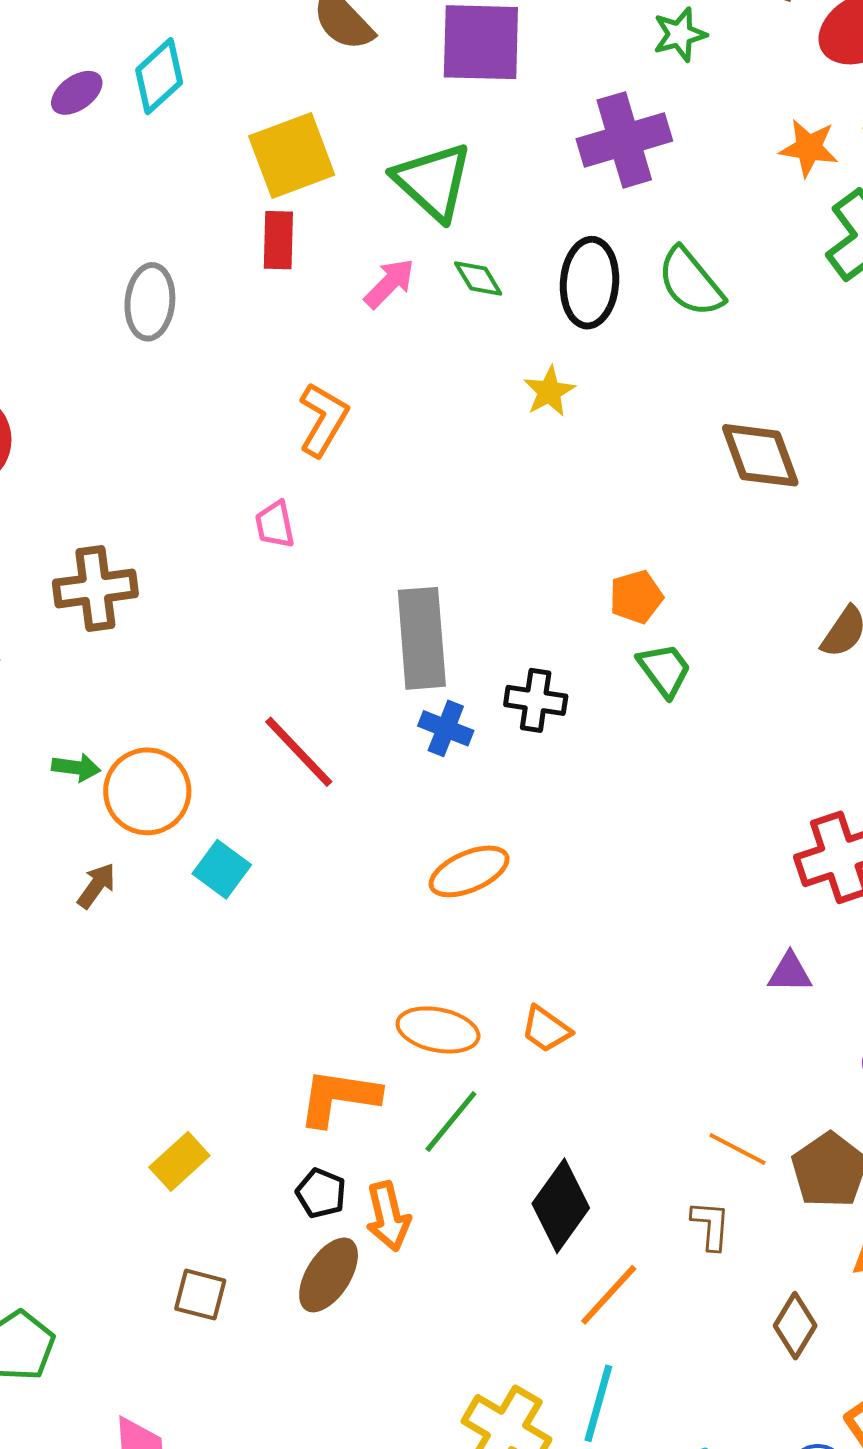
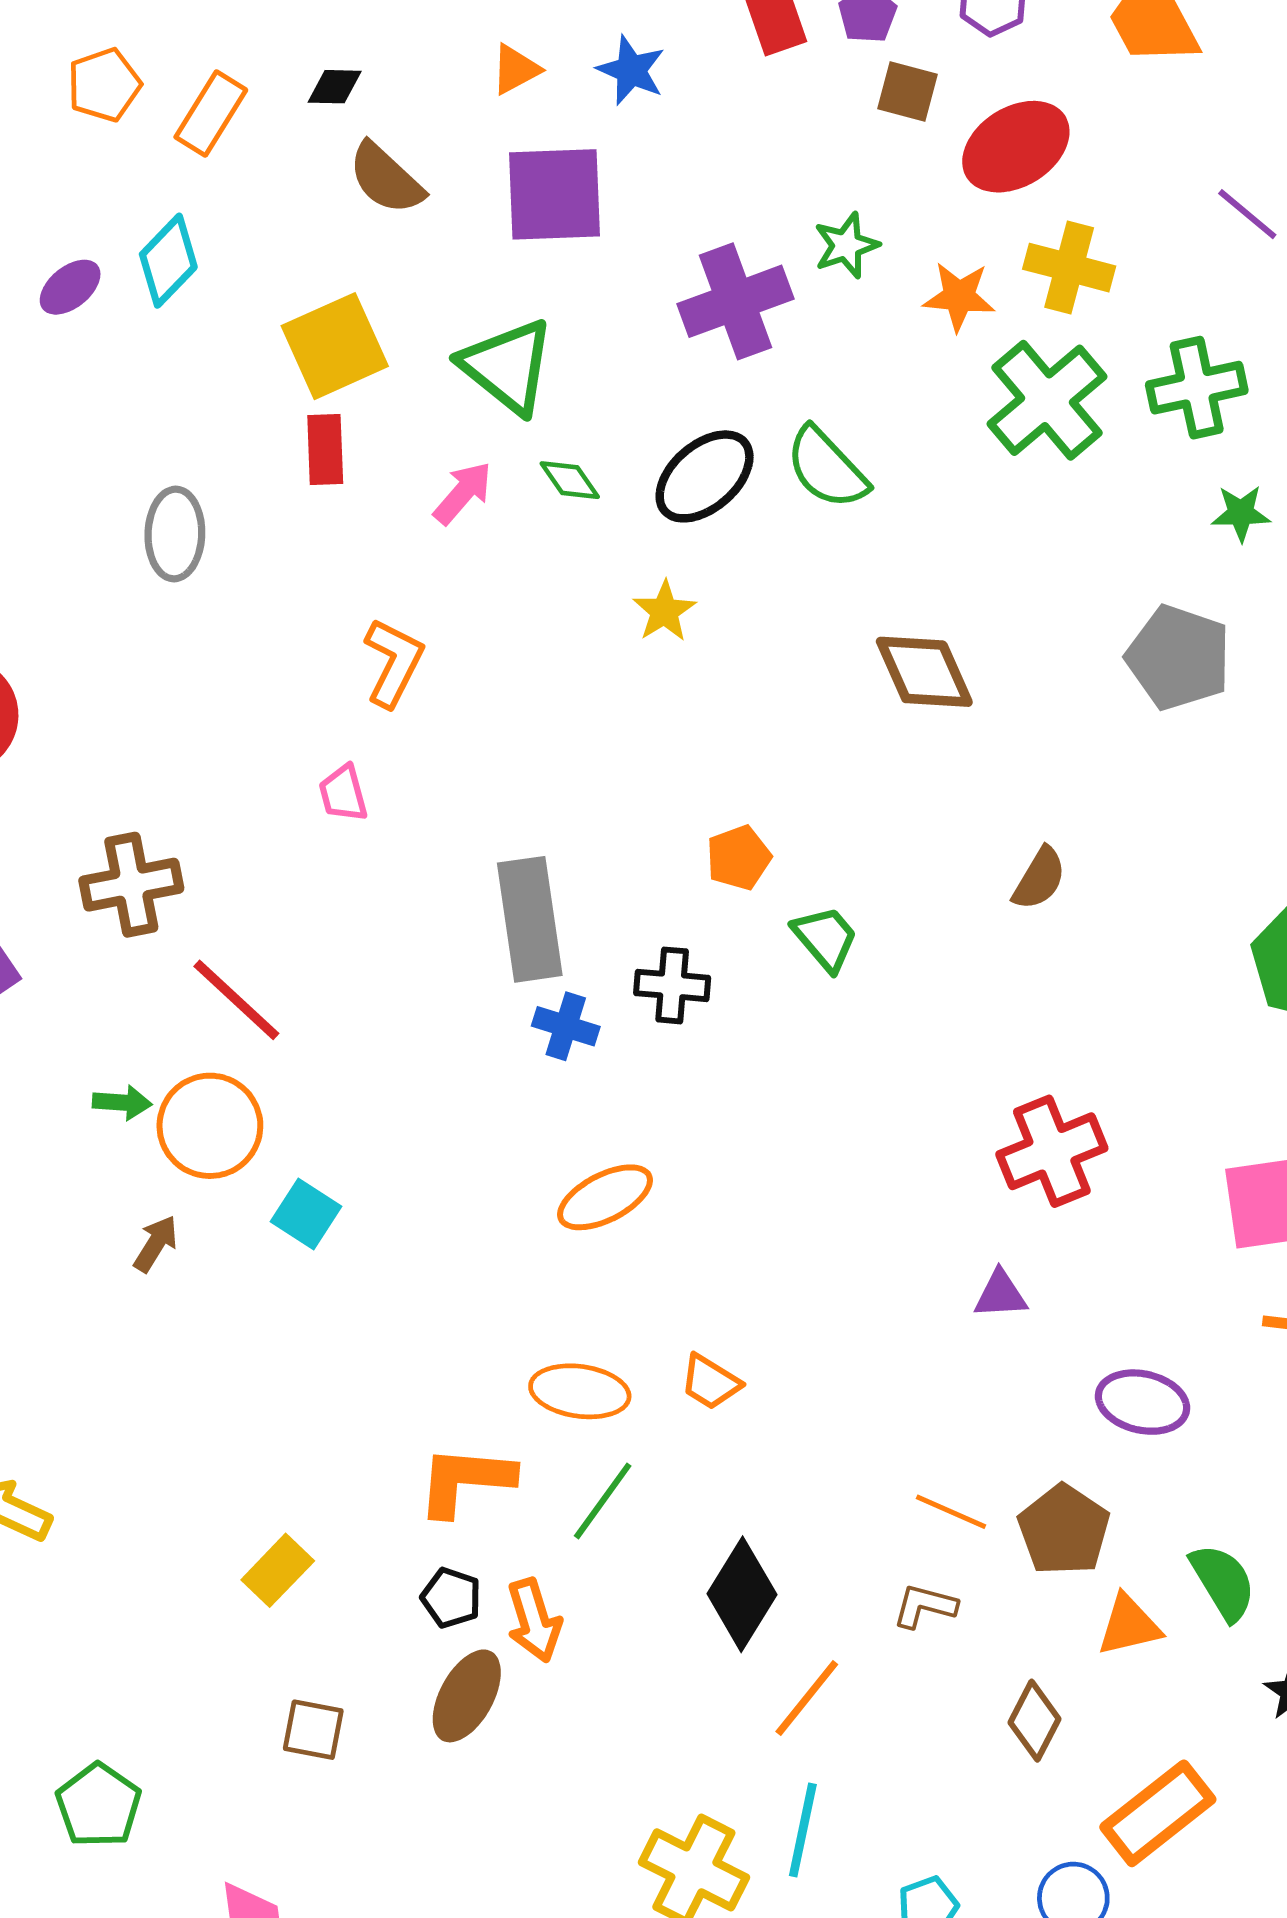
green star: (680, 34) -> (846, 245), moved
black ellipse: (589, 283) -> (705, 476), turned 48
orange pentagon: (636, 597) -> (739, 858), moved
red line: (299, 752) -> (236, 1000), moved
brown L-shape: (711, 1225) -> (925, 1606), turned -76

